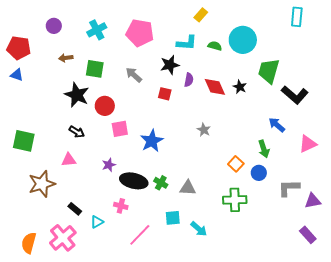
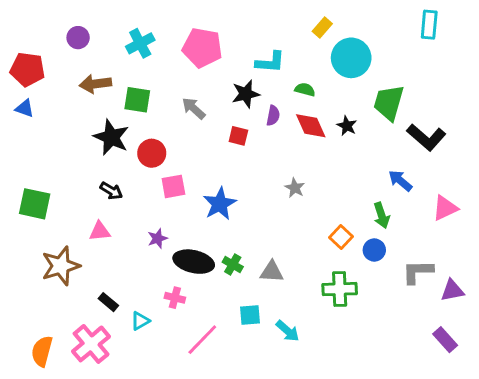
yellow rectangle: (201, 15) -> (322, 27), moved
green semicircle: (215, 46) -> (305, 90), moved
brown arrow: (66, 58) -> (95, 84), size x1.5

